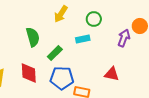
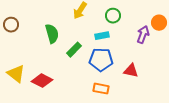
red diamond: (29, 73) -> (42, 81), moved, turned -60
blue pentagon: (62, 78) -> (101, 60), moved

